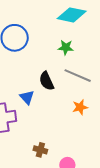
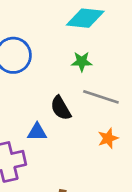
blue triangle: (27, 97) -> (37, 132), turned -42

